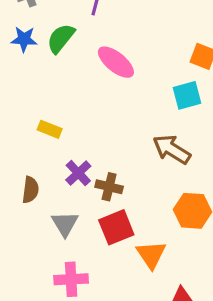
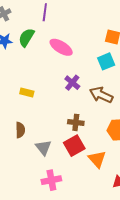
purple cross: (78, 173) -> (72, 83), moved
brown cross: (109, 187) -> (76, 122), moved

